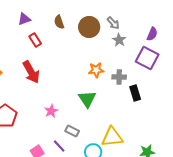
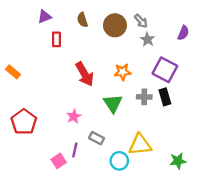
red rectangle: (35, 40) -> (56, 39), turned 32
purple square: (147, 58) -> (165, 70), moved
red arrow: (31, 72) -> (85, 74), moved
gray cross: (119, 77) -> (144, 97), moved
purple line: (59, 146) -> (75, 150), moved, turned 56

